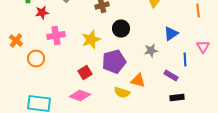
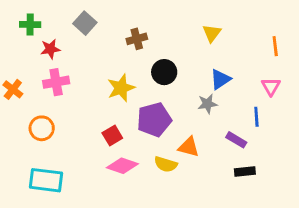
blue triangle: (171, 34) -> (220, 79), moved
pink cross: (56, 36) -> (56, 82), moved
pink triangle: (203, 47) -> (271, 86), moved
orange circle: (36, 59) -> (42, 128), moved
pink diamond: (80, 96) -> (122, 166), moved

